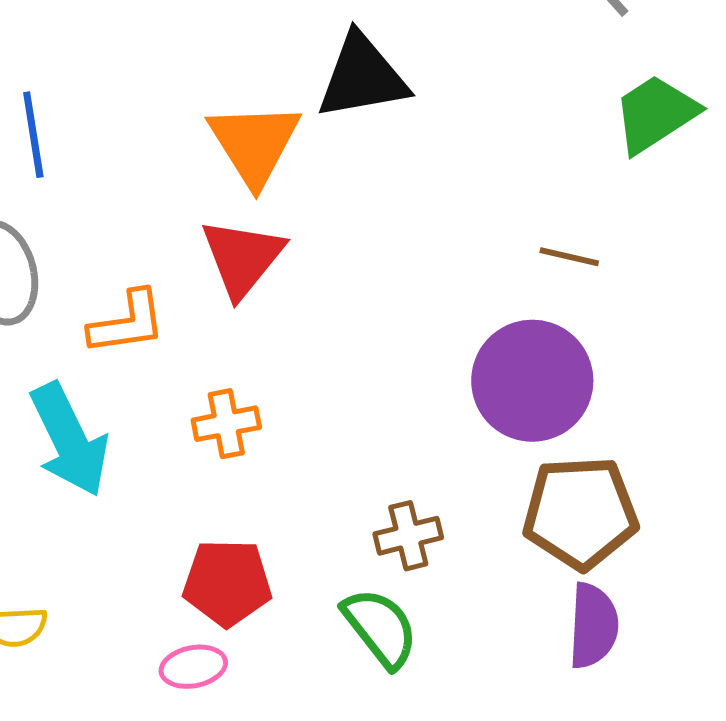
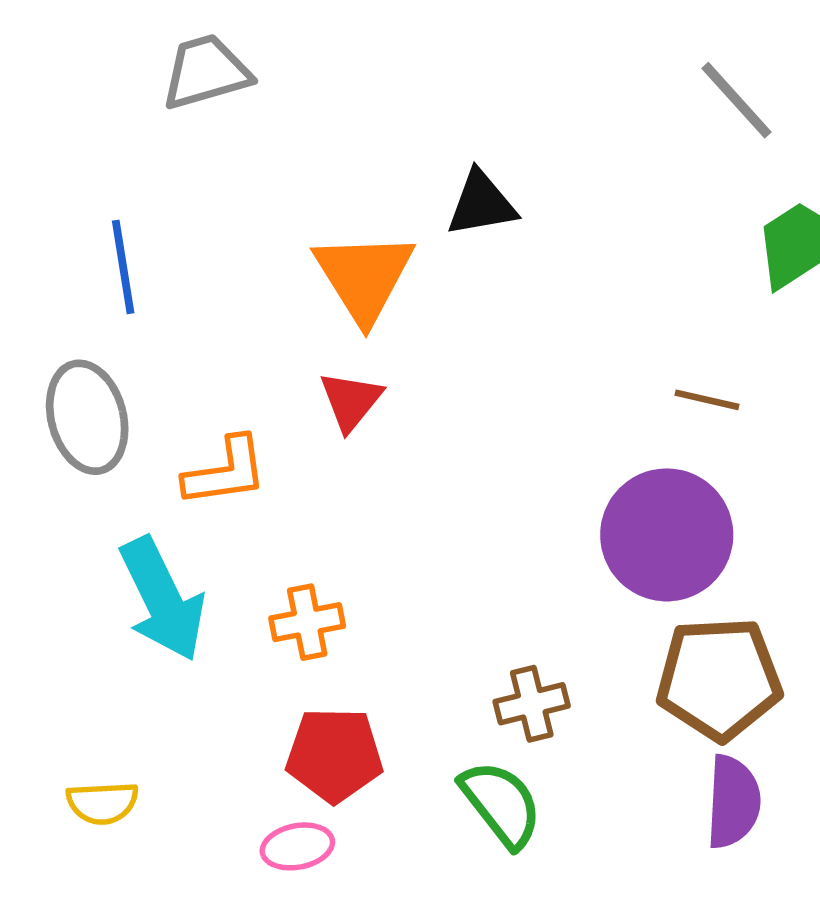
black triangle: (362, 77) -> (482, 204), size x0.7
red triangle: (242, 258) -> (351, 401), size x0.7
orange cross: (226, 424) -> (307, 622), moved

